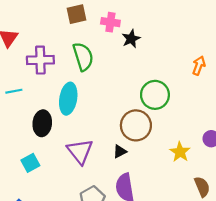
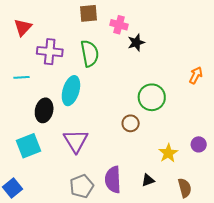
brown circle: (136, 125) -> (131, 123), size x0.6
black triangle: (120, 151) -> (148, 180), moved
cyan square: (30, 163) -> (28, 146), size x1.4

